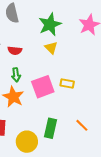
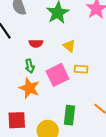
yellow triangle: (51, 48) -> (69, 46), moved
red semicircle: (15, 51) -> (36, 43), moved

